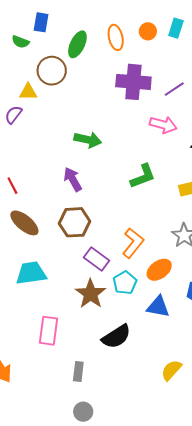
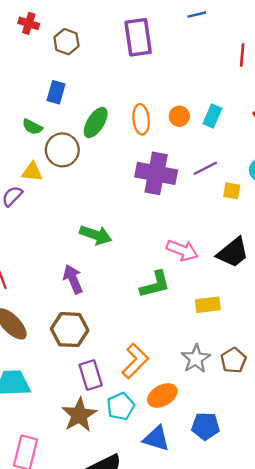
green semicircle: (21, 42) -> (32, 127), moved
purple line: (174, 89) -> (205, 168), moved
pink arrow: (163, 125) -> (182, 250), moved
purple rectangle: (96, 259) -> (91, 375), turned 30

